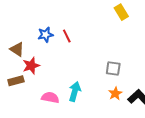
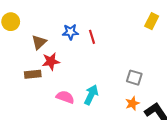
yellow rectangle: (121, 12) -> (152, 21), turned 49
brown triangle: (17, 49) -> (39, 42), turned 35

